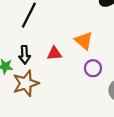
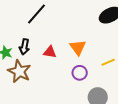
brown star: (26, 83) -> (19, 71), turned 30

